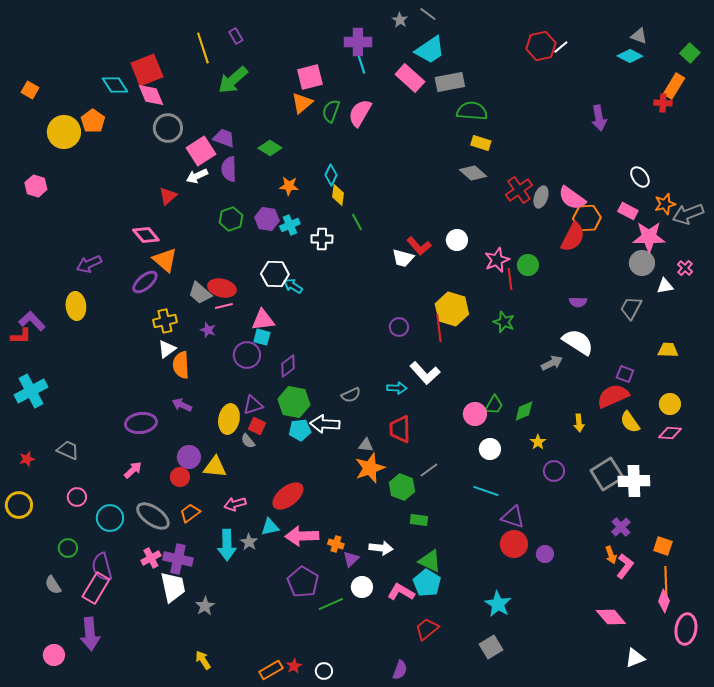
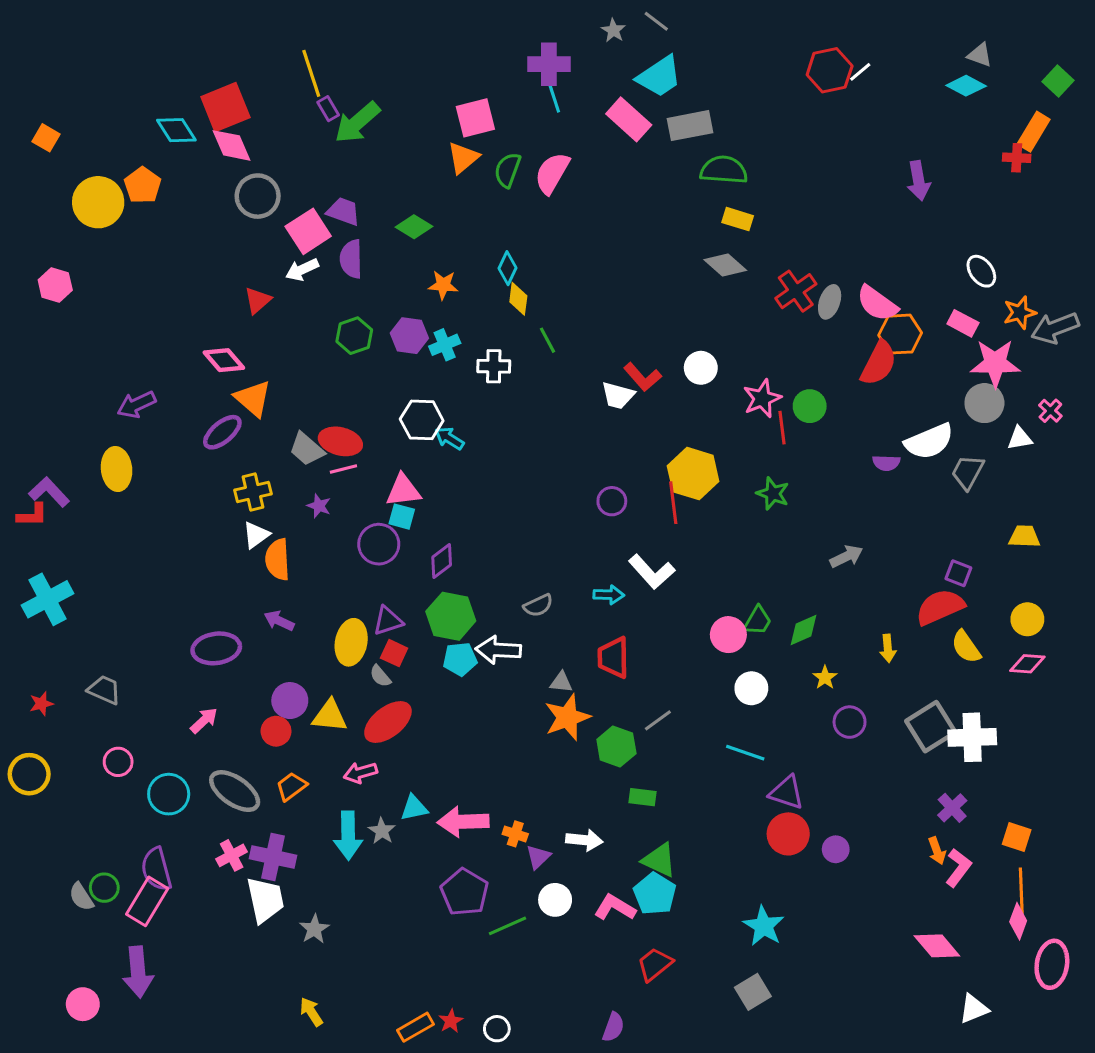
purple rectangle: (236, 36) -> (328, 109), moved
white semicircle: (578, 342) -> (929, 441), moved, turned 124
red ellipse: (288, 496) -> (388, 722), moved
green circle: (68, 548) -> (104, 888), moved

